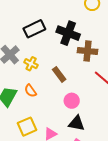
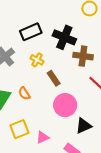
yellow cross: (31, 64) -> (37, 60), moved
pink circle: (72, 101) -> (65, 105), size x1.5
black triangle: (77, 123) -> (83, 126), moved, turned -36

